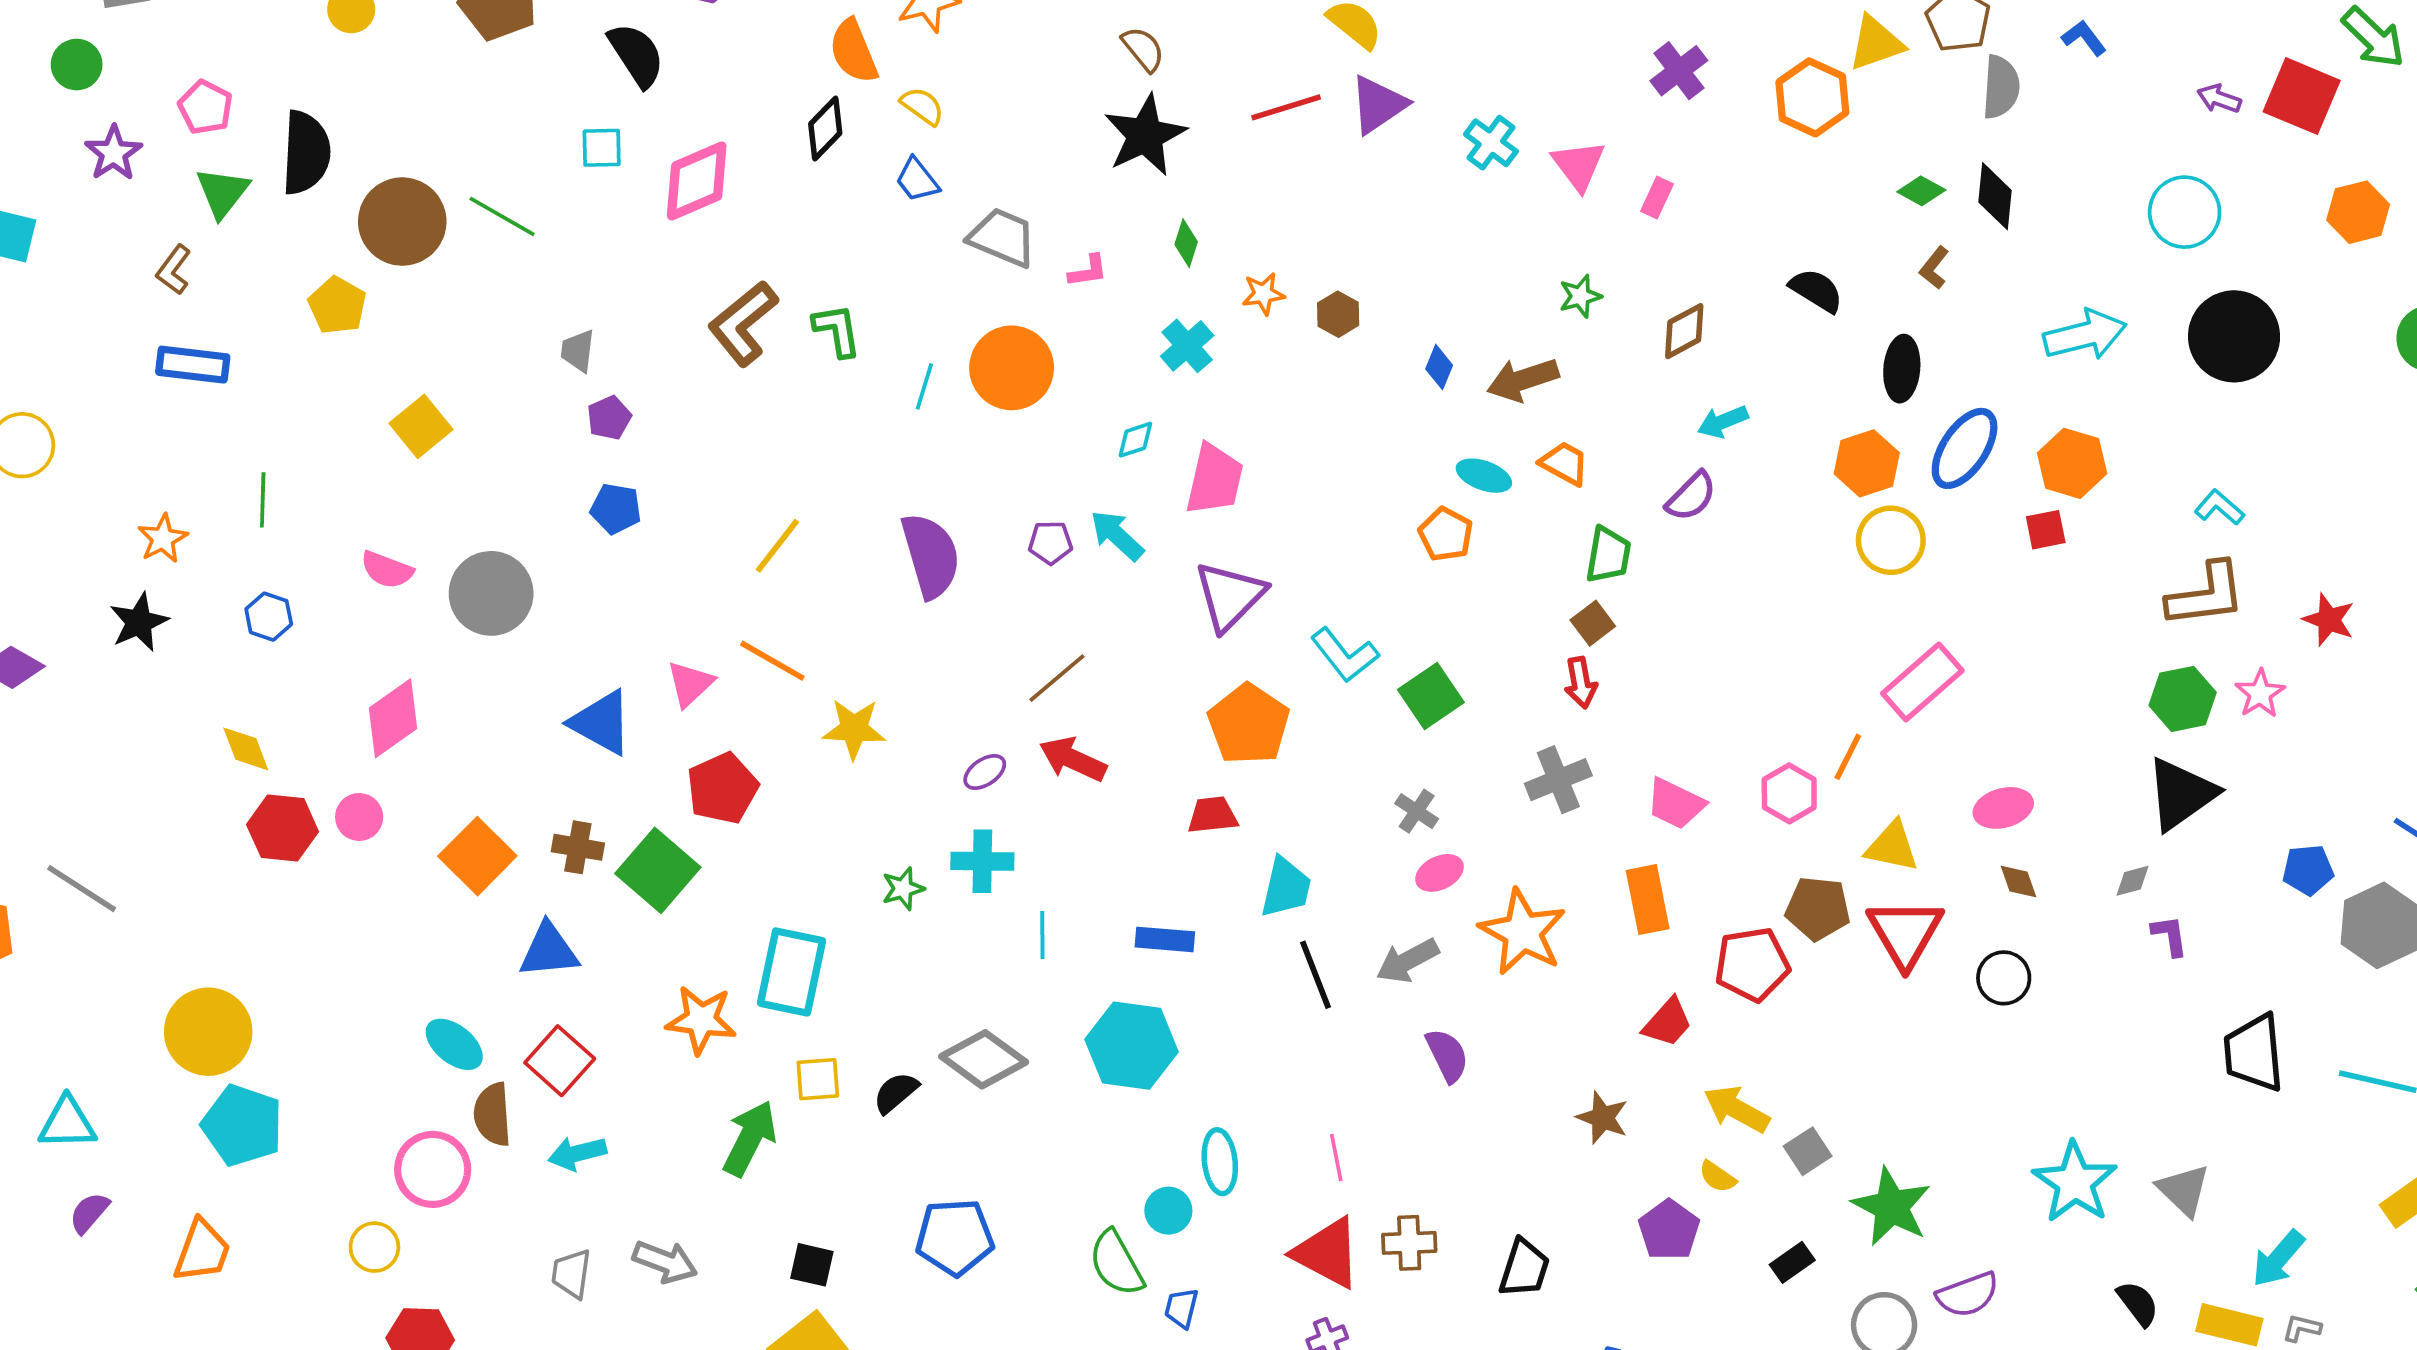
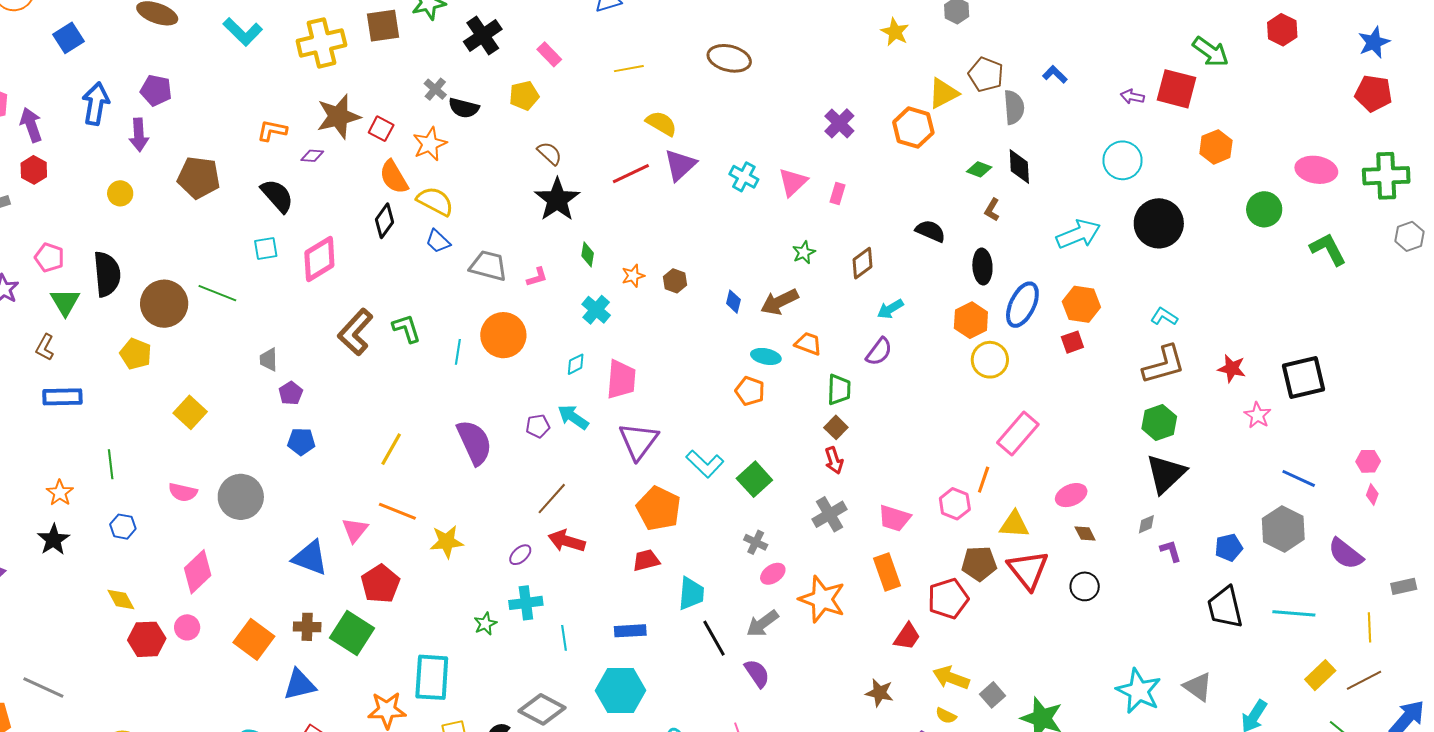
yellow semicircle: (922, 106) -> (435, 201), size x1.5
pink triangle: (1579, 165) -> (793, 182), turned 32
pink star: (2260, 694) -> (1257, 415), moved
blue pentagon: (2308, 870) -> (1229, 547), moved
purple semicircle: (1447, 1055) -> (757, 673), moved

